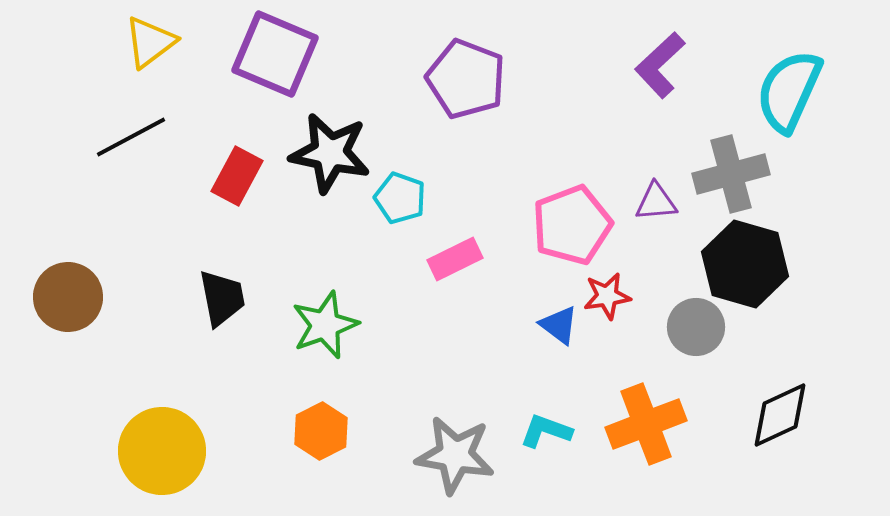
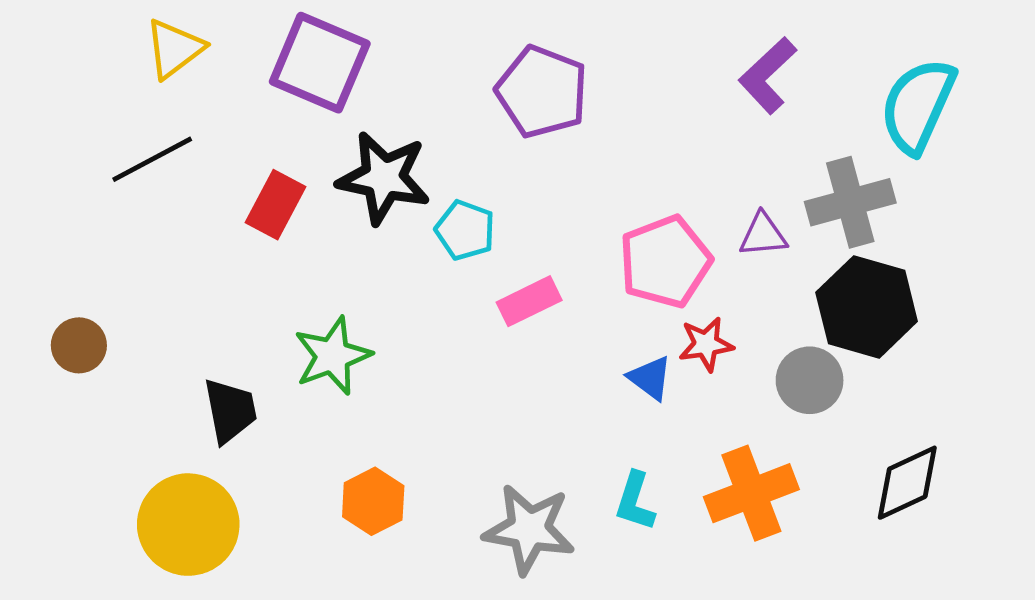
brown circle: (68, 297) -> (79, 345), size x0.7
black trapezoid: (222, 298) -> (230, 411), moved
green star: (325, 325) -> (333, 356), moved
cyan L-shape: (546, 431) -> (635, 501), turned -92

